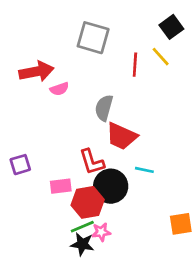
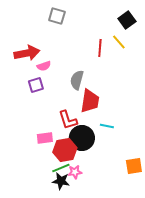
gray square: (93, 38) -> (57, 16), moved, size x0.7
red trapezoid: (121, 136) -> (90, 101), turned -105
purple square: (20, 165) -> (36, 85), moved

